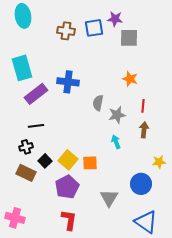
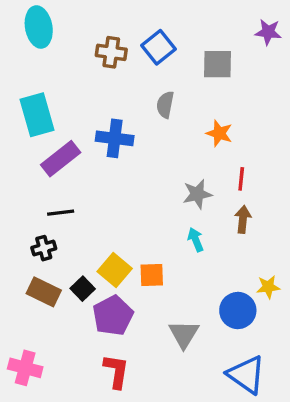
purple star: (115, 19) -> (268, 32), moved
blue square: (94, 28) -> (158, 47), turned -30
gray semicircle: (98, 103) -> (165, 105), moved
black square: (45, 161) -> (83, 289), moved
yellow star: (159, 162) -> (268, 287), moved

